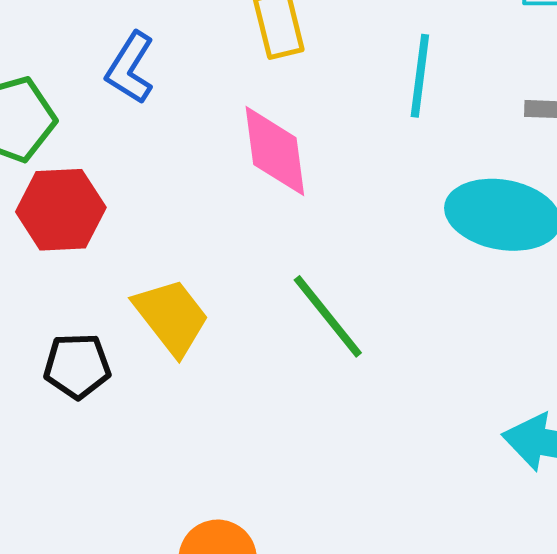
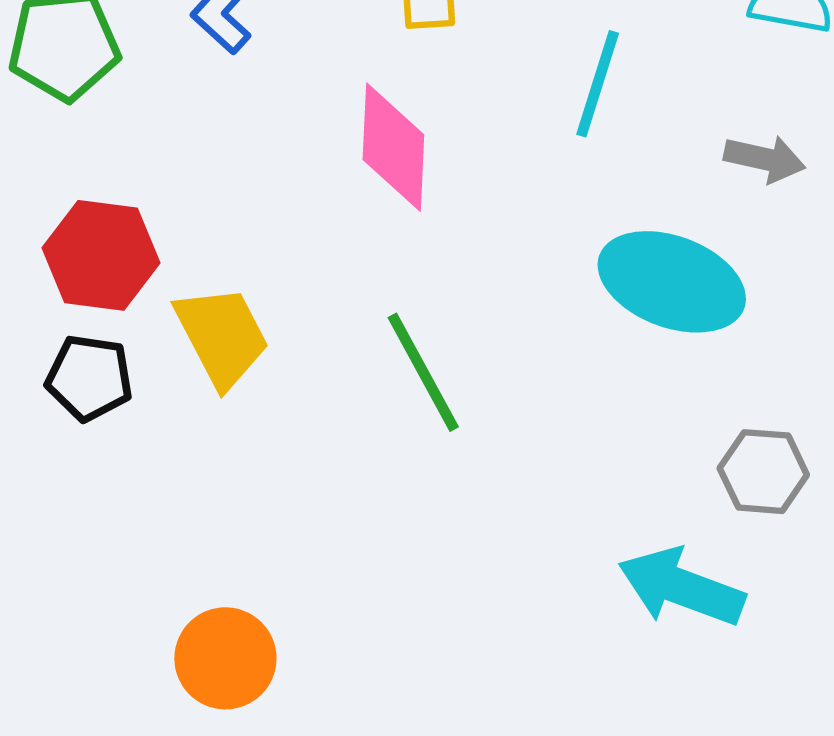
red hexagon: (61, 210) -> (101, 255), moved

